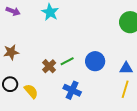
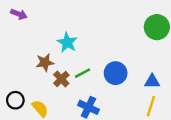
cyan star: (50, 12) -> (67, 42), moved
brown star: (11, 52) -> (45, 63), moved

